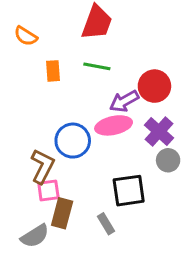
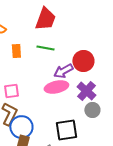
blue circle: (73, 141) -> (21, 127), moved
pink square: (48, 191) -> (11, 91), moved

